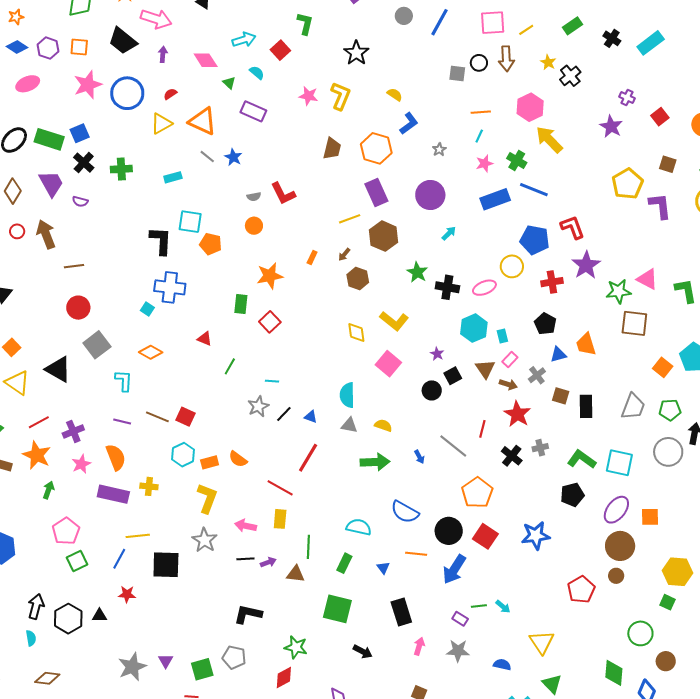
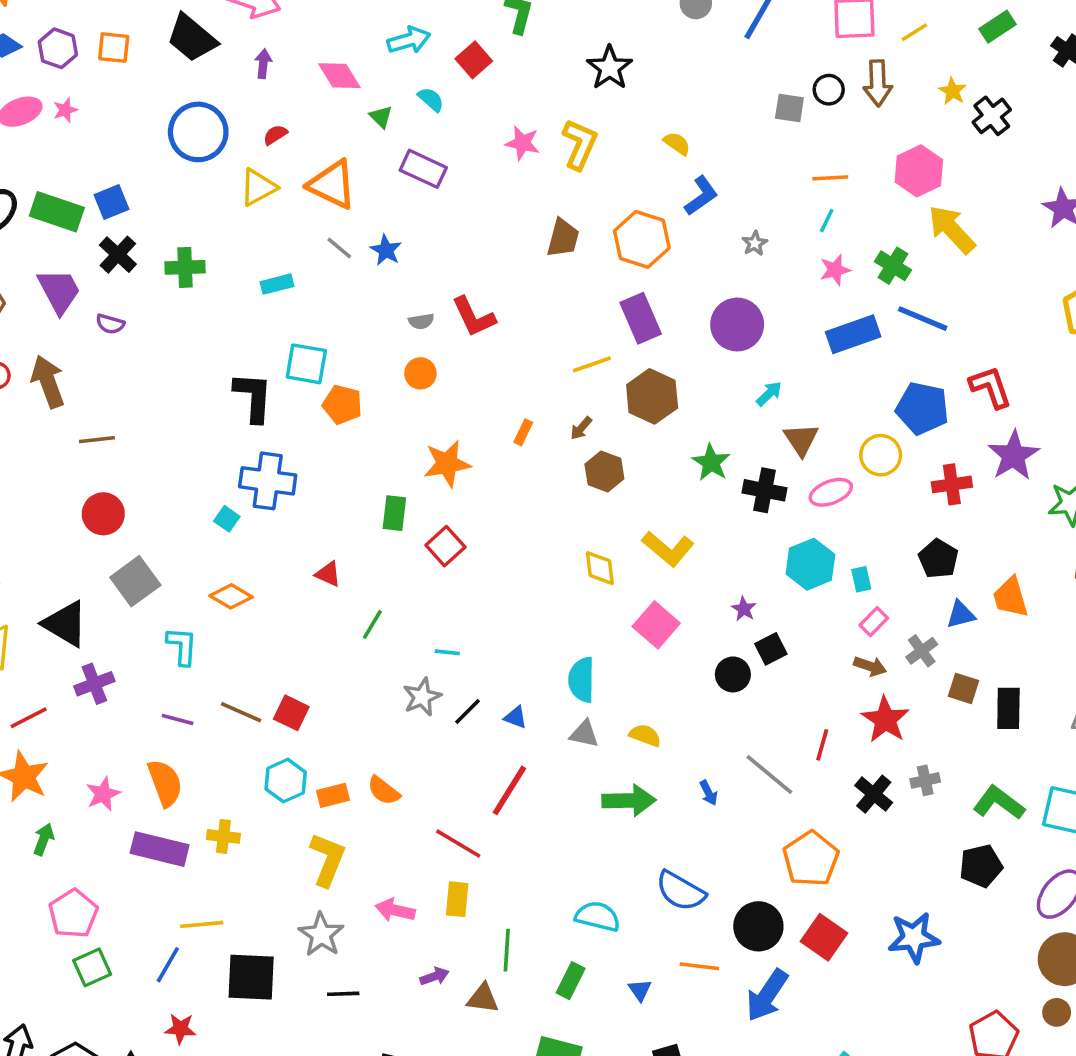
pink star: (88, 85) -> (65, 110), moved, size x0.5
brown triangle: (485, 369) -> (801, 439), moved
purple cross: (73, 431) -> (94, 684), moved
black line: (245, 559) -> (343, 994), moved

